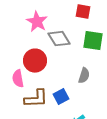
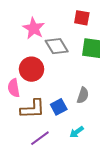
gray semicircle: (84, 76) -> (83, 95), moved

